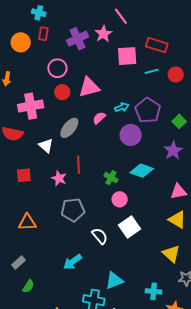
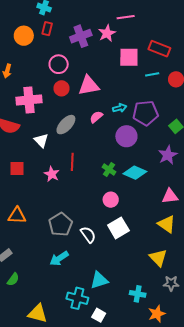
pink line: (121, 16) -> (126, 17), turned -66
purple pentagon: (148, 110) -> (146, 113), turned 30
green cross: (111, 178) -> (109, 170), moved
gray pentagon: (73, 210) -> (61, 224), moved, turned -30

